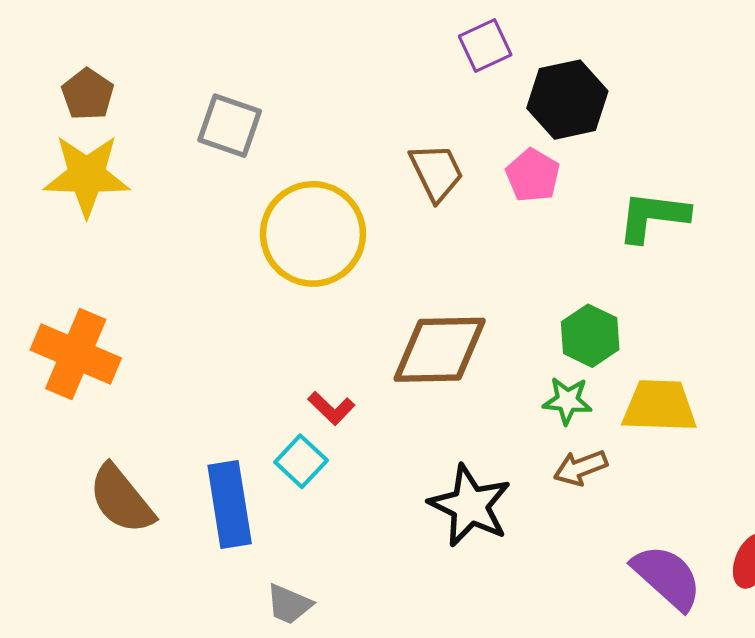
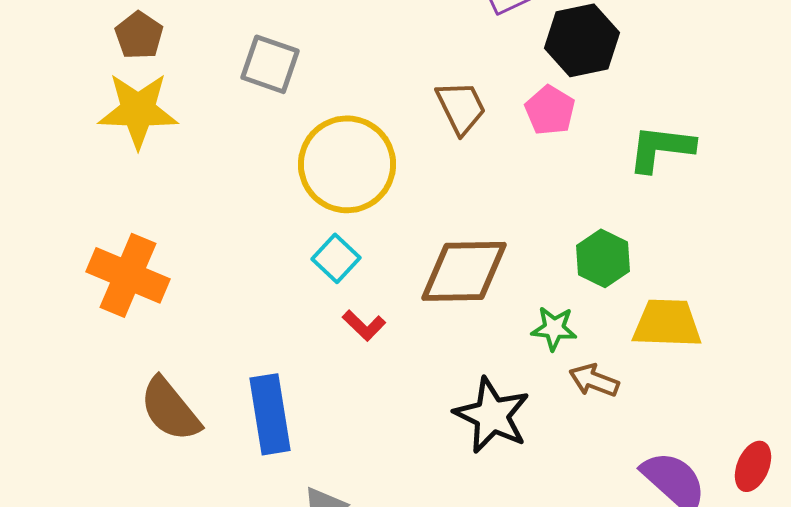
green star: (567, 401) -> (554, 328), moved
cyan square: (301, 461) -> (336, 258), moved
brown arrow: (580, 468) -> (594, 380), turned 42

